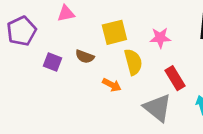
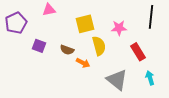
brown semicircle: (85, 57) -> (67, 50), moved
red rectangle: (175, 78) -> (138, 52), moved

